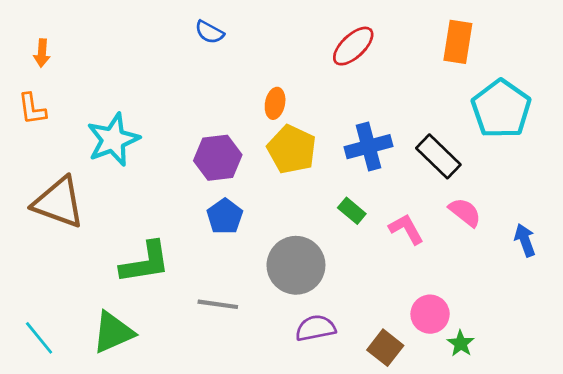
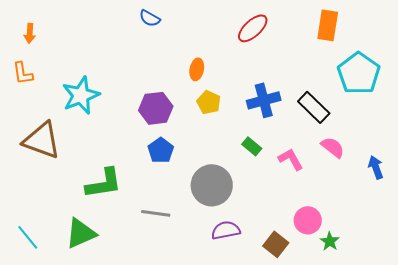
yellow pentagon: (292, 149) -> (209, 102), size x0.7

